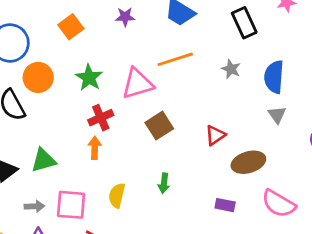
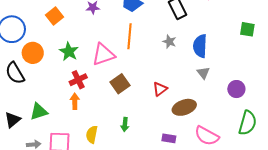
orange line: (175, 59) -> (129, 36), turned -65

